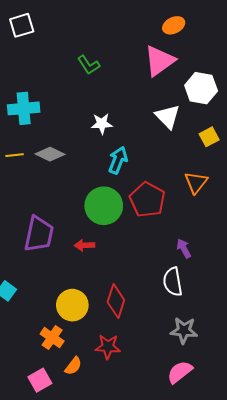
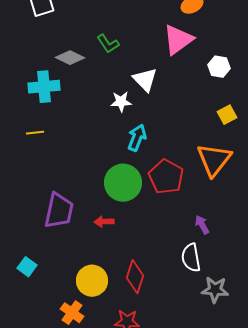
white hexagon: (201, 88) -> (219, 67), size x0.7
white triangle: (168, 117) -> (145, 80), moved
gray diamond: (50, 154) -> (70, 58), moved
orange triangle: (196, 182) -> (214, 160), size x1.5
gray star: (184, 330) -> (215, 290), moved

